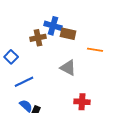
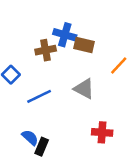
orange line: (95, 50) -> (119, 66), turned -56
blue line: (24, 82) -> (39, 96), moved

